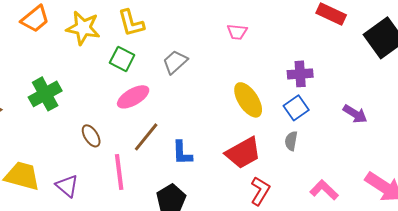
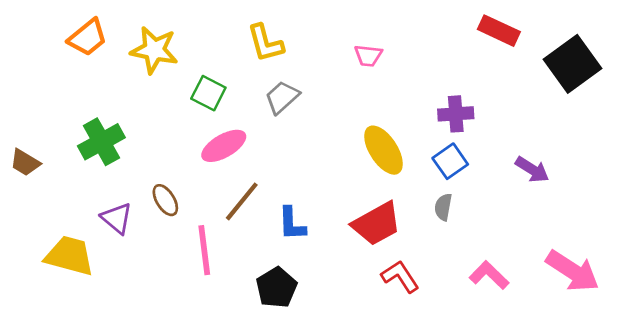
yellow L-shape: (131, 23) -> (265, 43), moved
purple triangle: (67, 186) -> (117, 218), moved
red L-shape: (260, 191) -> (400, 277), turned -64

